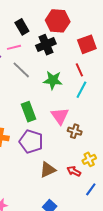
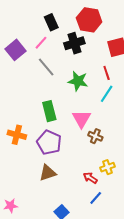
pink line: (14, 47) -> (41, 43), turned -40
brown triangle: (48, 170) -> (48, 173), moved
blue line: (91, 189) -> (96, 198), moved

